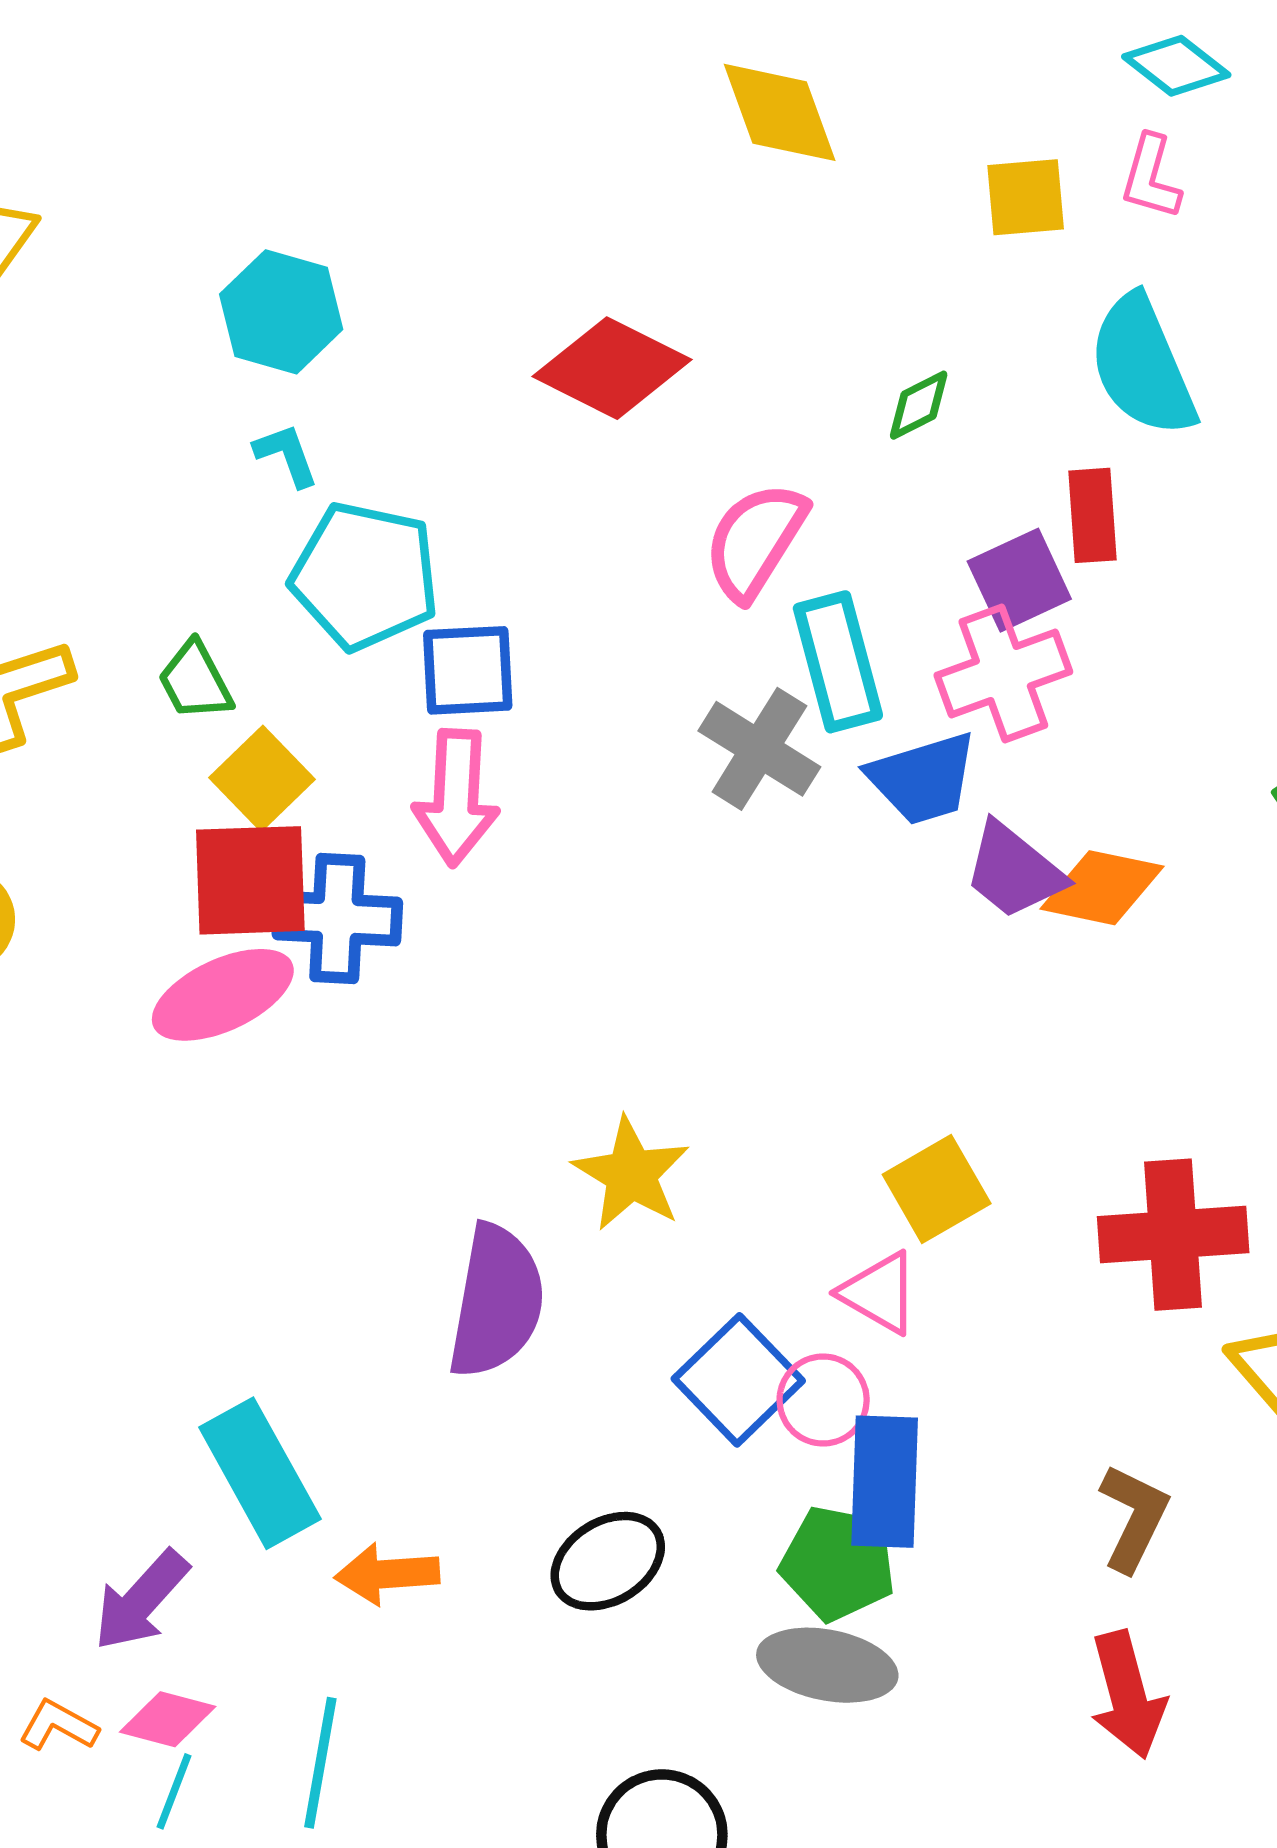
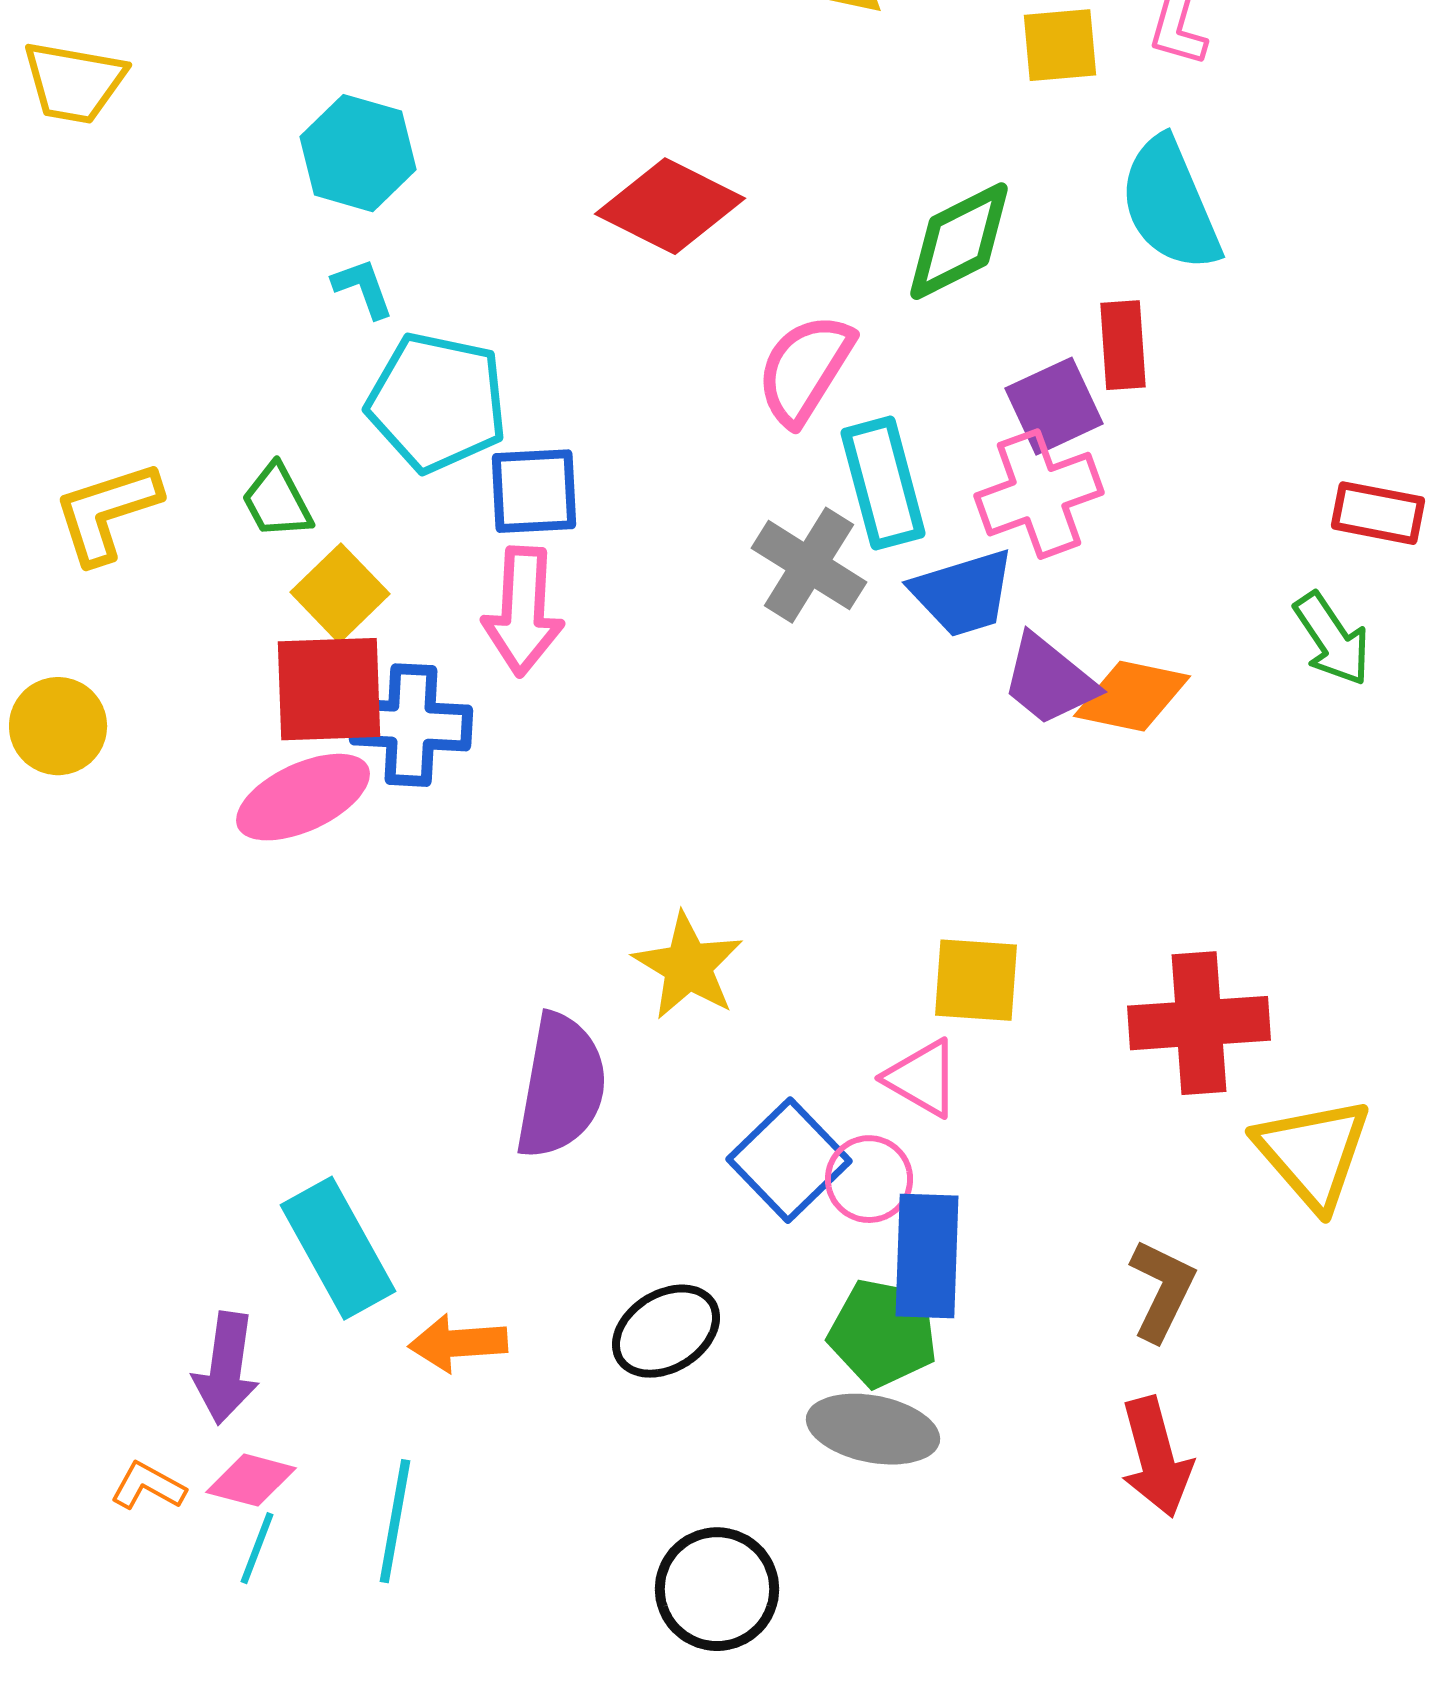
green diamond: (919, 405) -> (959, 241), size x1.8
yellow square: (937, 1189) -> (976, 980), turned 34
purple arrow: (141, 1600) -> (226, 1368), turned -34

